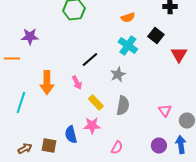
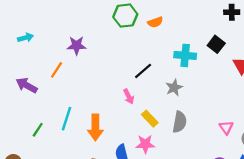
orange semicircle: (128, 18) -> (155, 22), moved
cyan cross: (128, 46) -> (185, 55), turned -30
orange line: (12, 58) -> (57, 70), turned -56
orange arrow: (47, 82) -> (95, 127), moved

